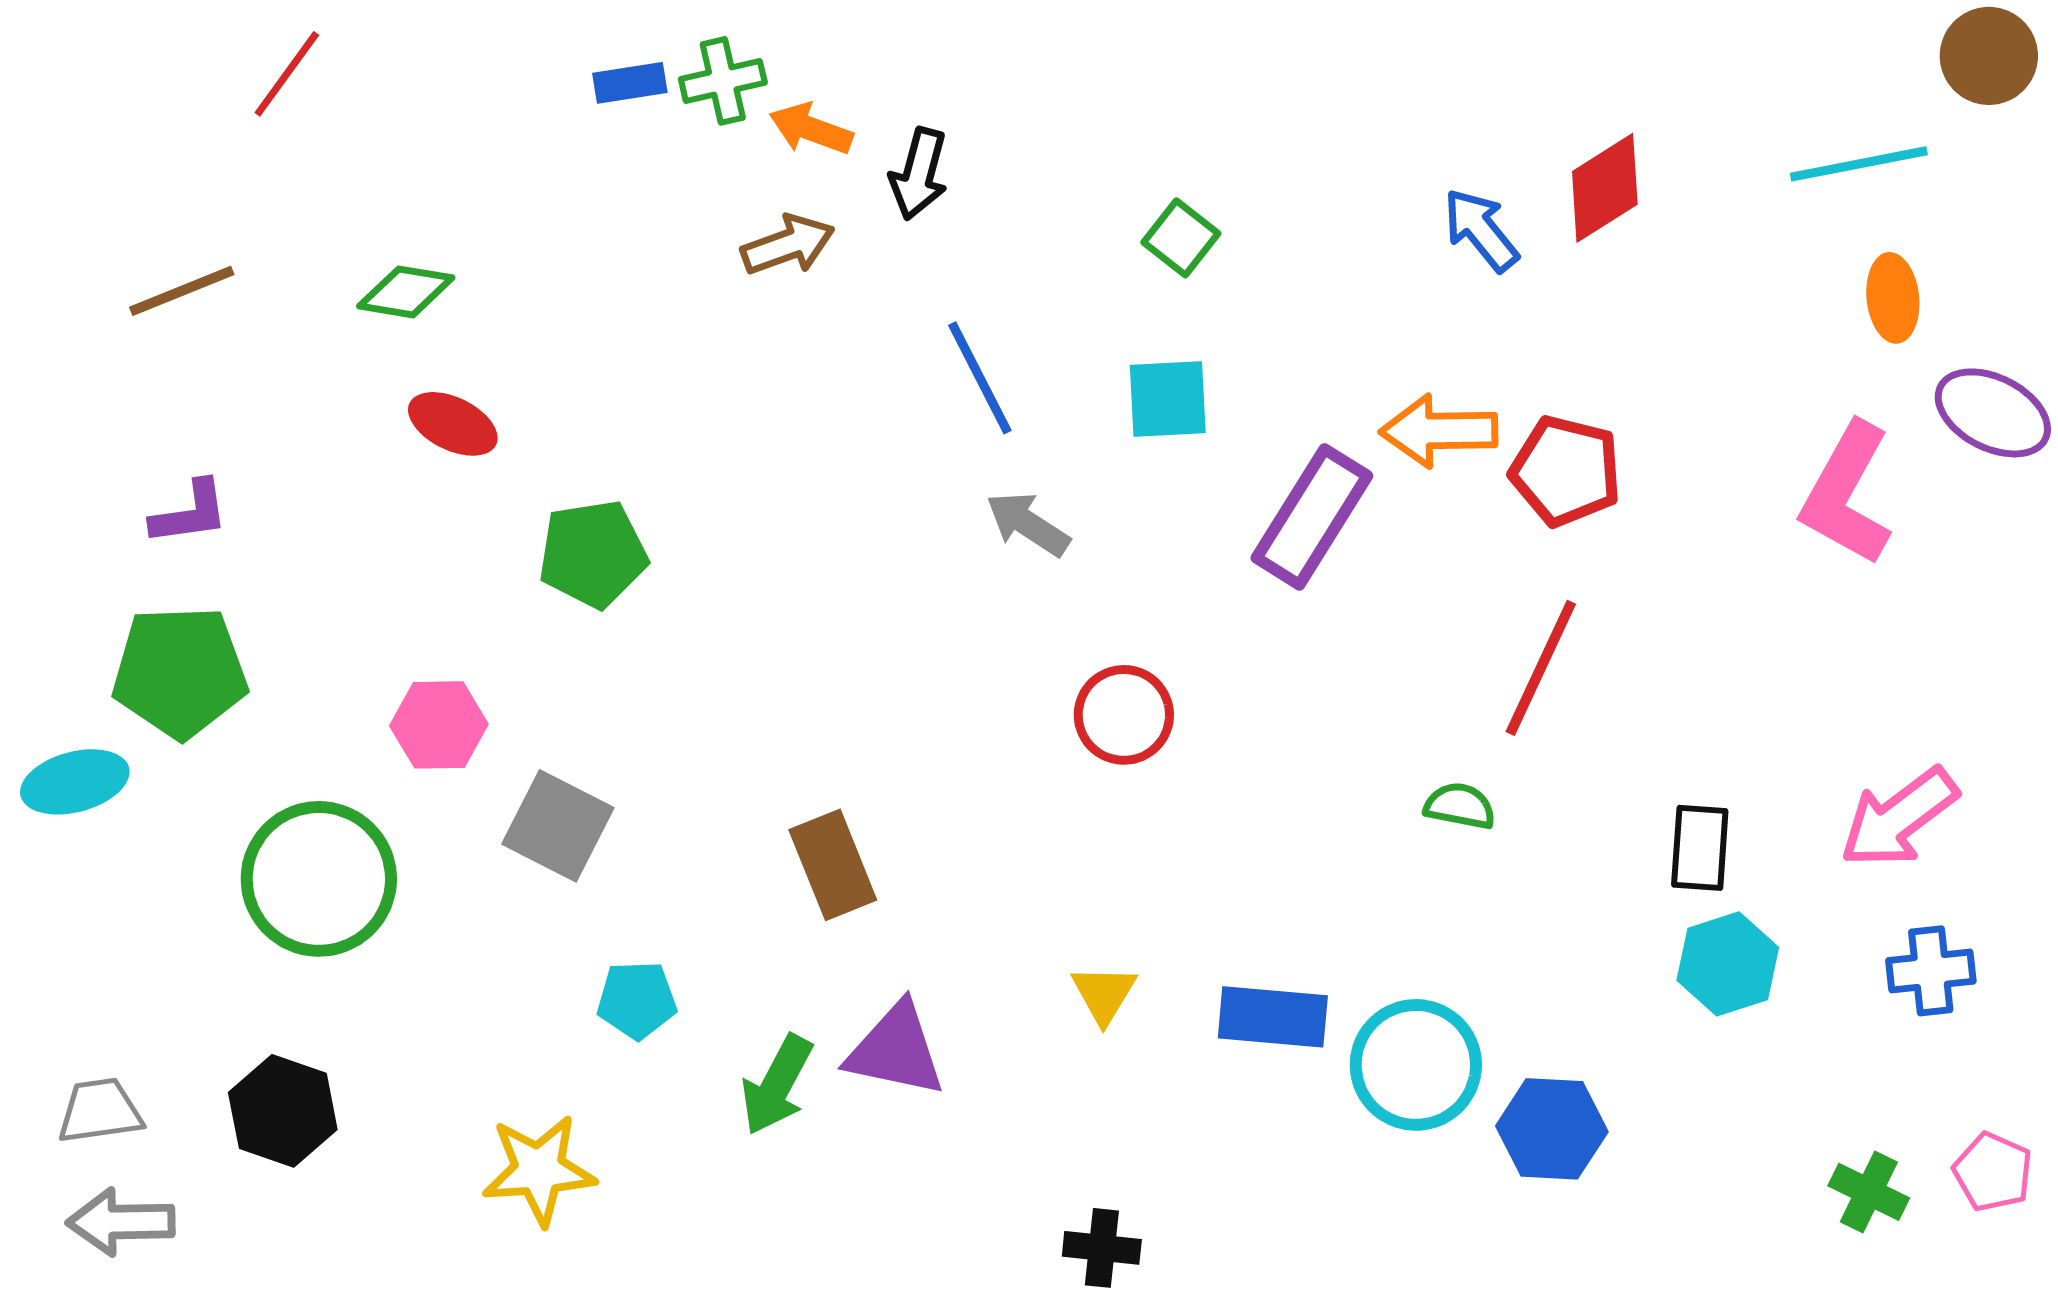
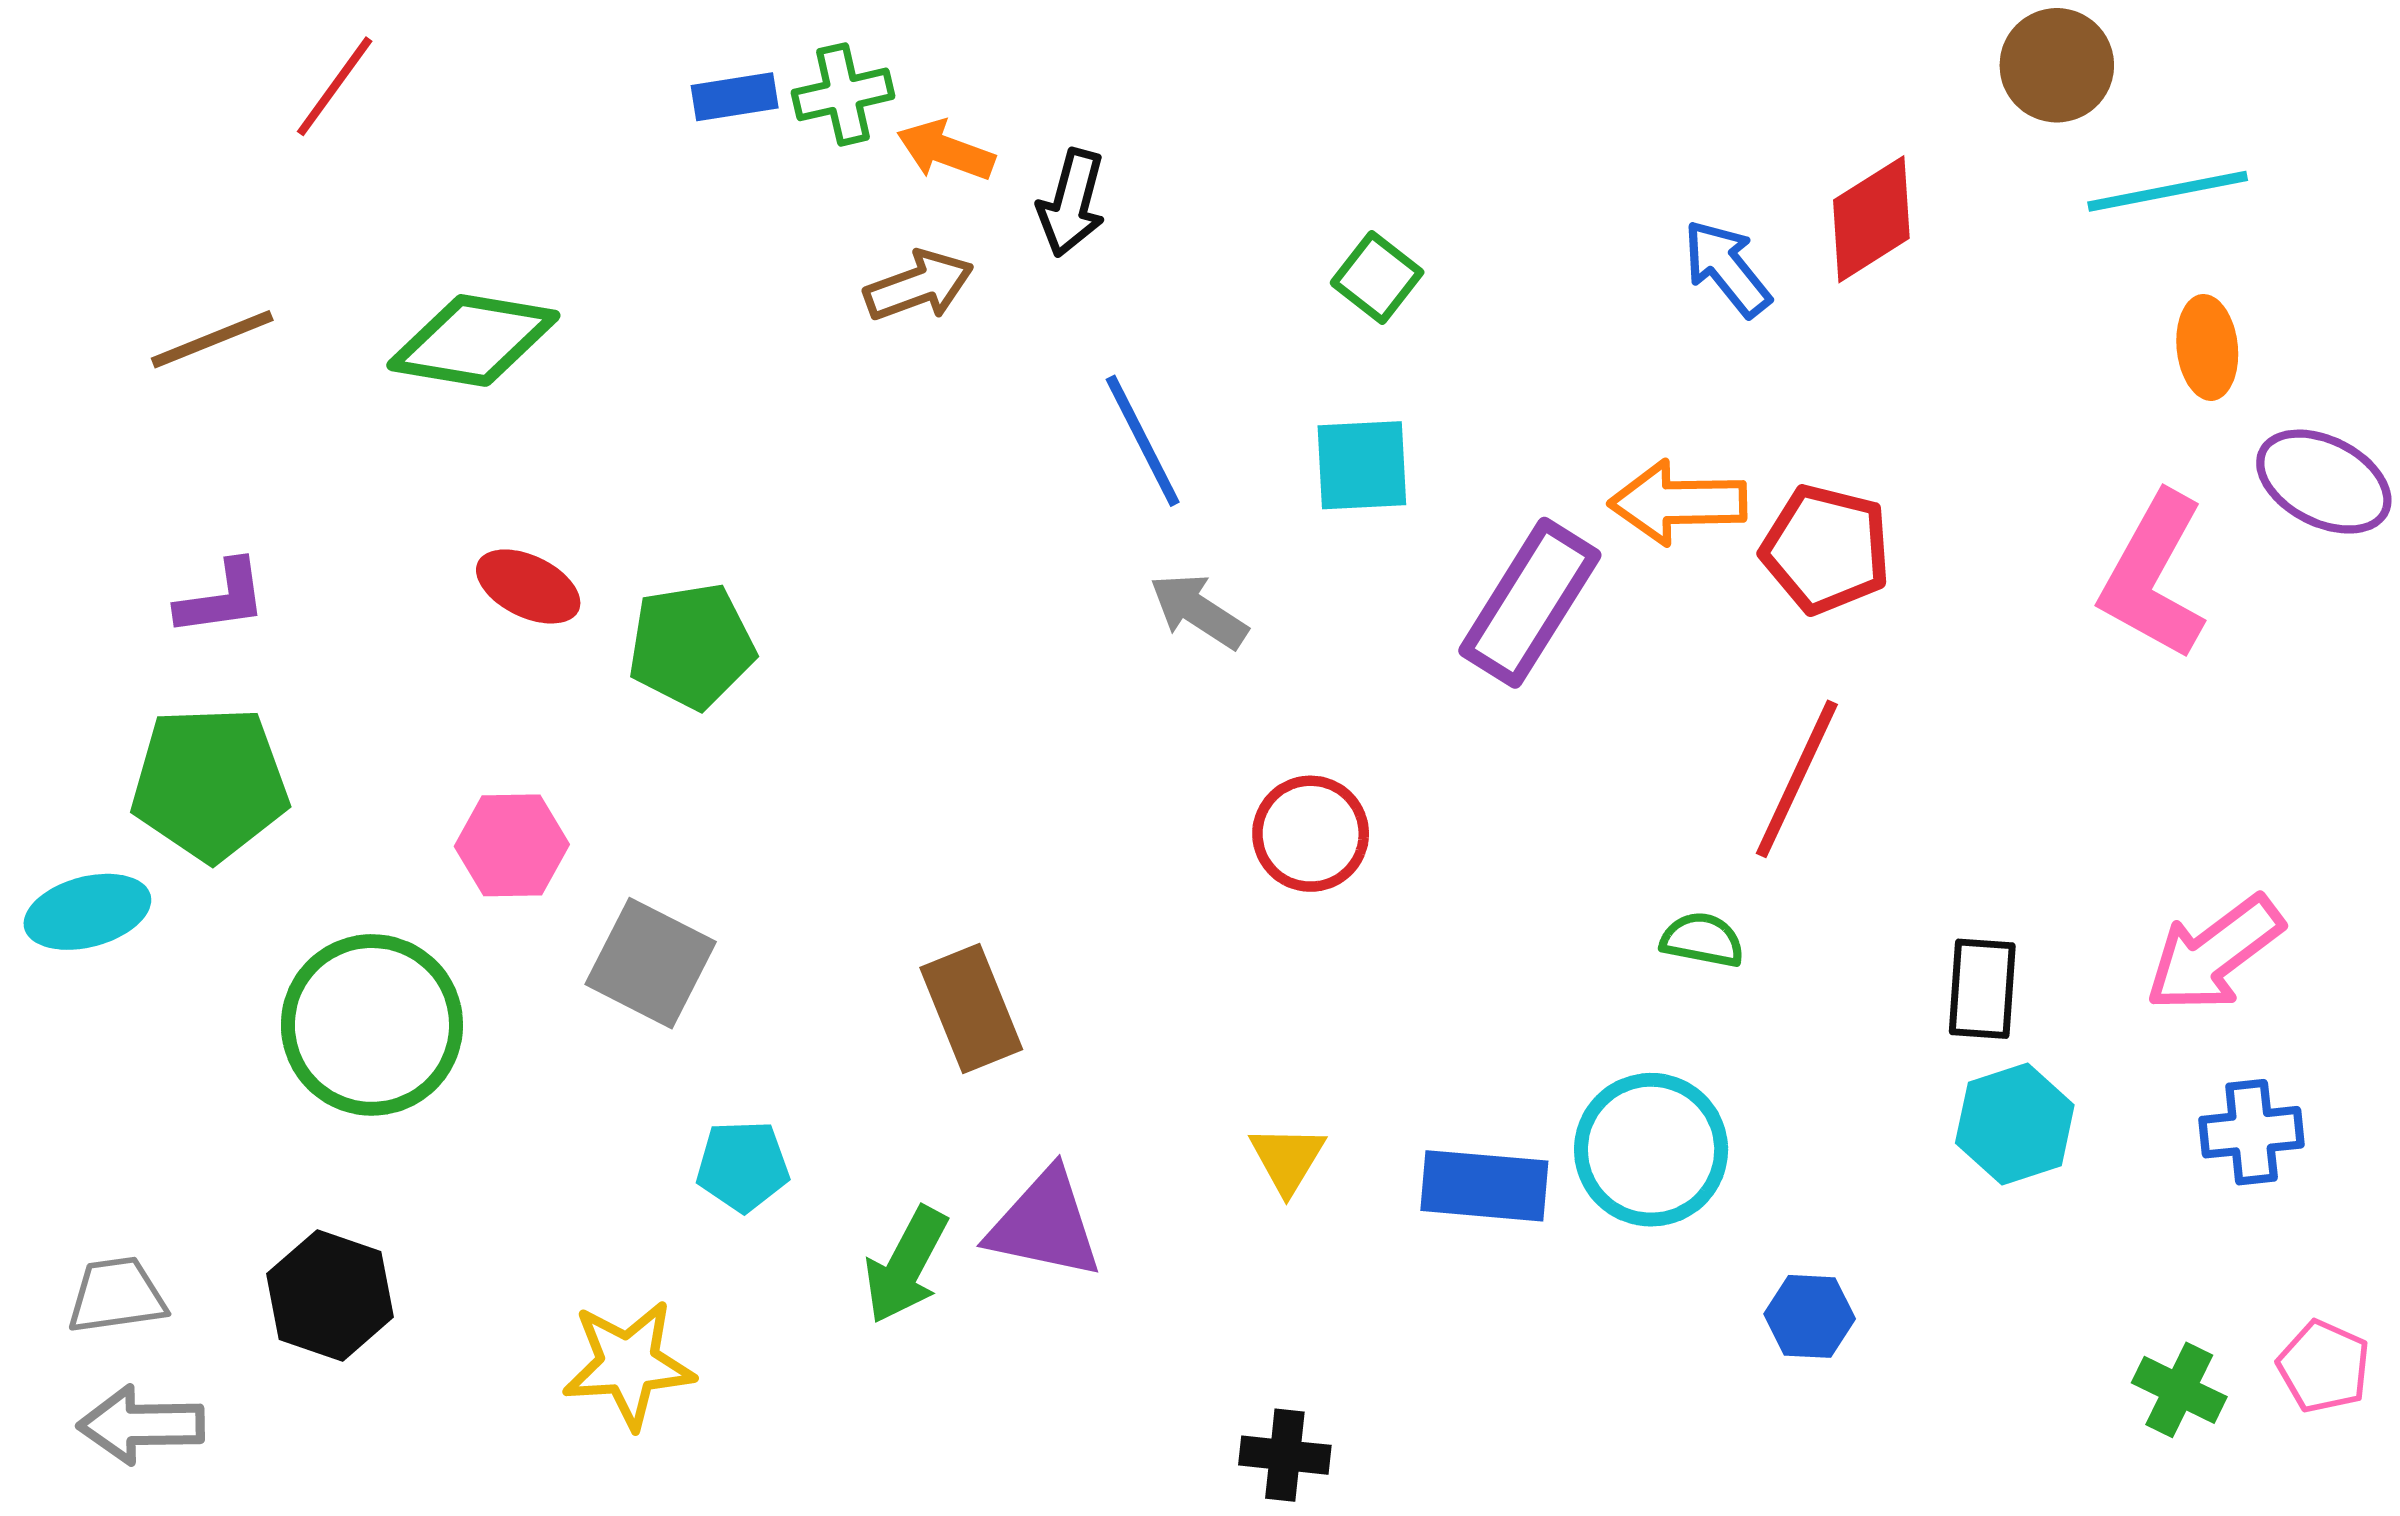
brown circle: (1989, 56) -> (2057, 65), moved
green diamond: (406, 292) -> (473, 340), size x1.5
red ellipse: (453, 424) -> (528, 586), moved
cyan circle: (1416, 1065) -> (1651, 1150), moved
blue hexagon: (1552, 1129) -> (1810, 1316), size x0.7

